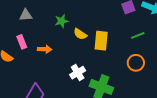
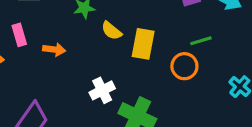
orange circle: (136, 63) -> (184, 66), moved

